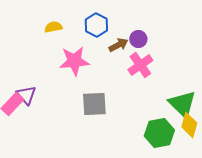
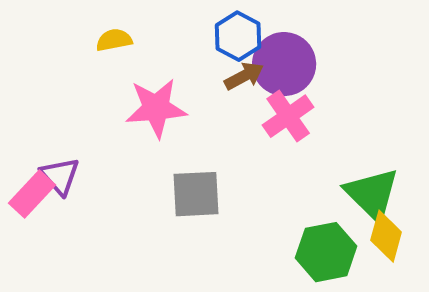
blue hexagon: (96, 25) -> (238, 36), moved
purple circle: (138, 39) -> (284, 64), size x1.8

